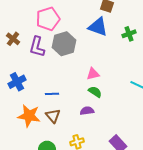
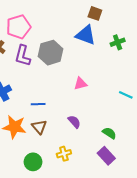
pink pentagon: (48, 19) -> (19, 27), moved
green semicircle: (95, 92) -> (109, 133), moved
purple semicircle: (87, 111) -> (74, 122), turned 56

